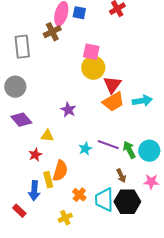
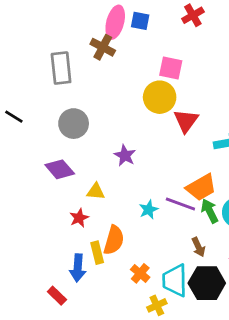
brown cross: (52, 32) -> (103, 47), turned -36
pink square: (91, 52) -> (171, 68), moved
gray circle: (15, 87) -> (74, 124), moved
orange trapezoid: (113, 102) -> (201, 187), moved
yellow cross: (65, 218) -> (157, 305), moved

